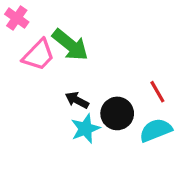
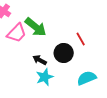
red line: (157, 92) -> (81, 39), moved
black circle: (117, 113) -> (64, 53), moved

